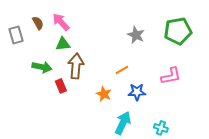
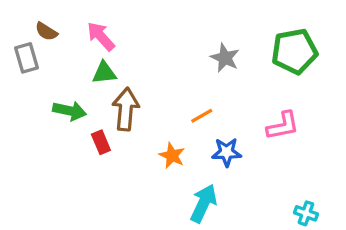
brown semicircle: (38, 23) -> (46, 31), moved, turned 152
cyan cross: (161, 128) -> (306, 213), moved

